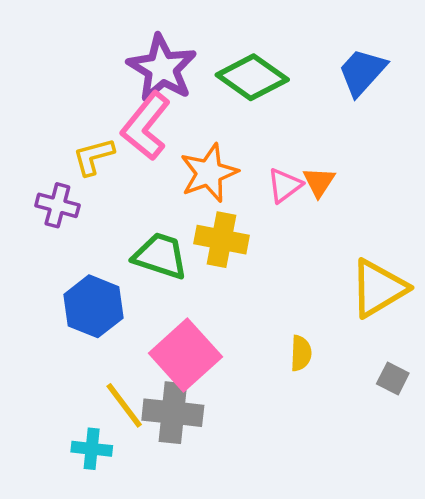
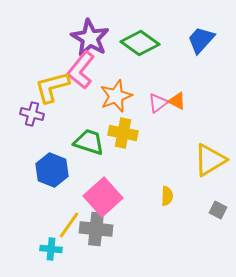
yellow L-shape: (93, 157) -> (52, 87), size x1.5
orange triangle: (319, 182) -> (177, 101), turned -36
yellow line: (124, 405) -> (69, 225), turned 72

